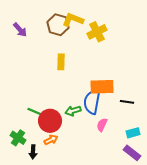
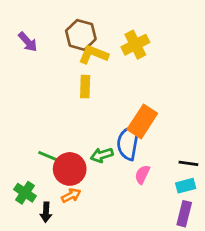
yellow L-shape: (73, 20) -> (93, 54), moved
orange rectangle: (102, 87) -> (142, 121), turned -55
black line: (127, 102) -> (188, 163), moved
purple rectangle: (132, 153) -> (184, 214), turned 66

